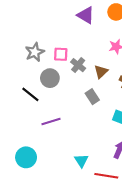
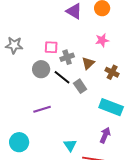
gray star: (35, 52) -> (14, 45), moved, turned 30
gray cross: (78, 65) -> (67, 57), turned 32
black line: (30, 94) -> (62, 77), moved

